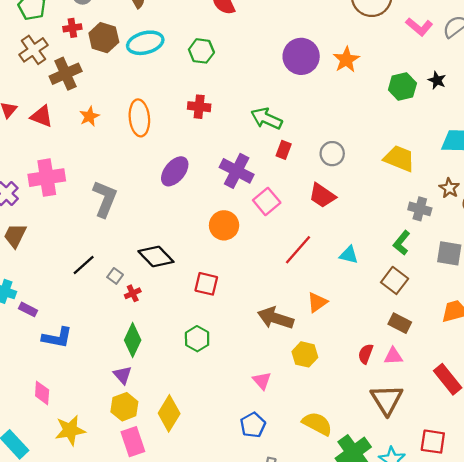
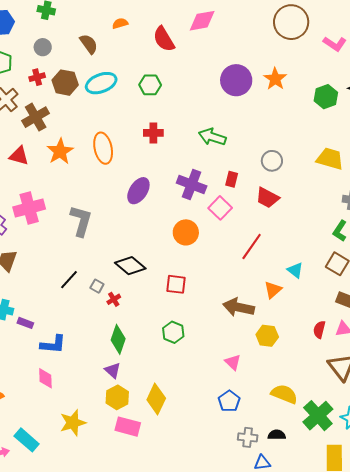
orange star: (89, 116) -> (60, 151), size x1.5
red rectangle: (284, 150) -> (232, 179), moved
cyan triangle: (349, 255) -> (295, 270), moved, turned 30
pink diamond: (42, 393) -> (45, 378), moved
pink rectangle: (133, 442) -> (128, 427), turned -50

